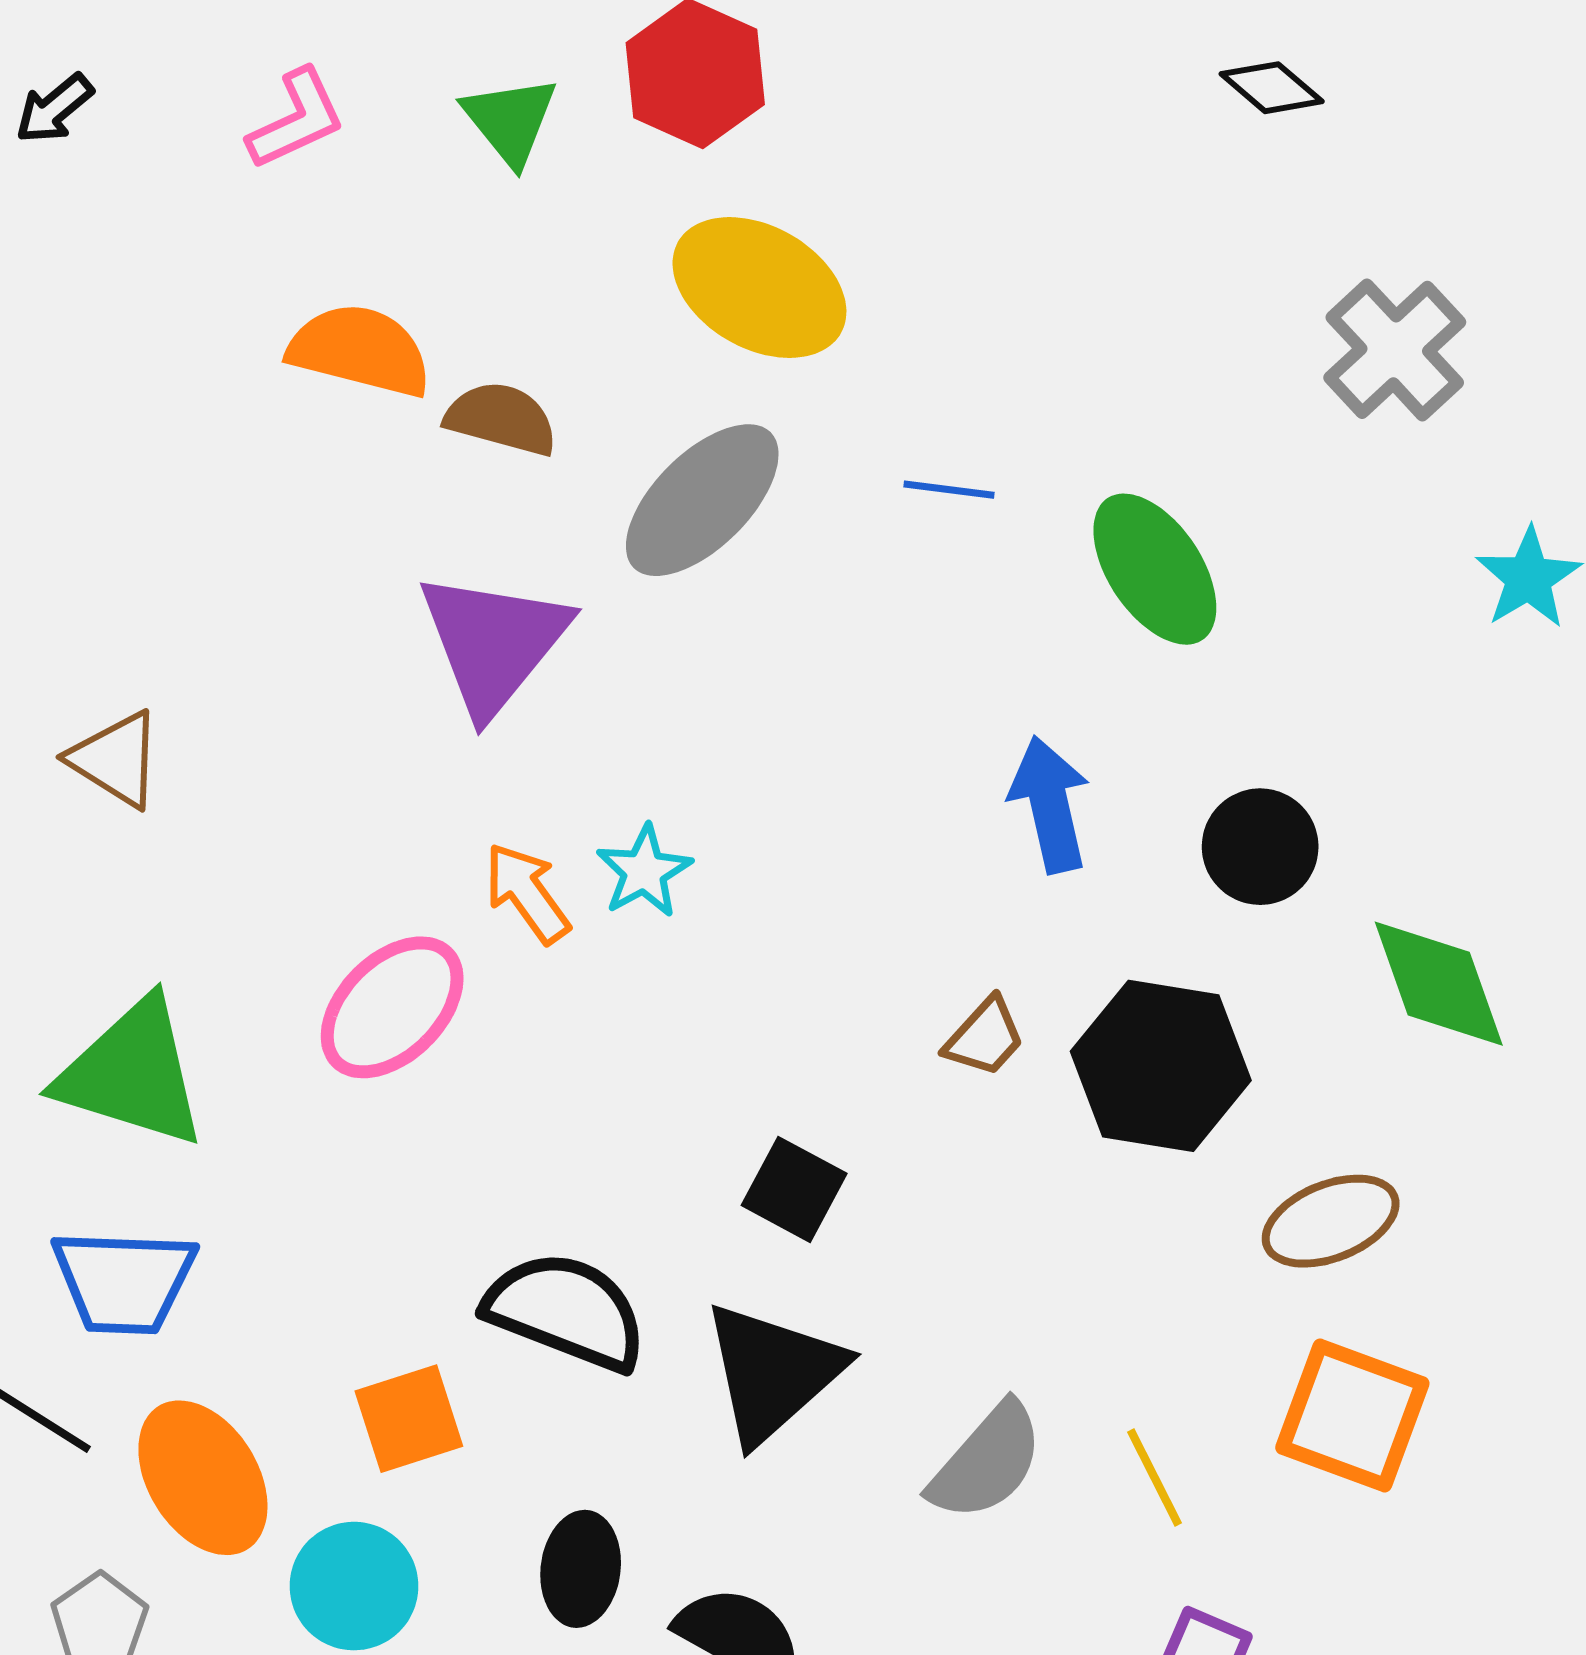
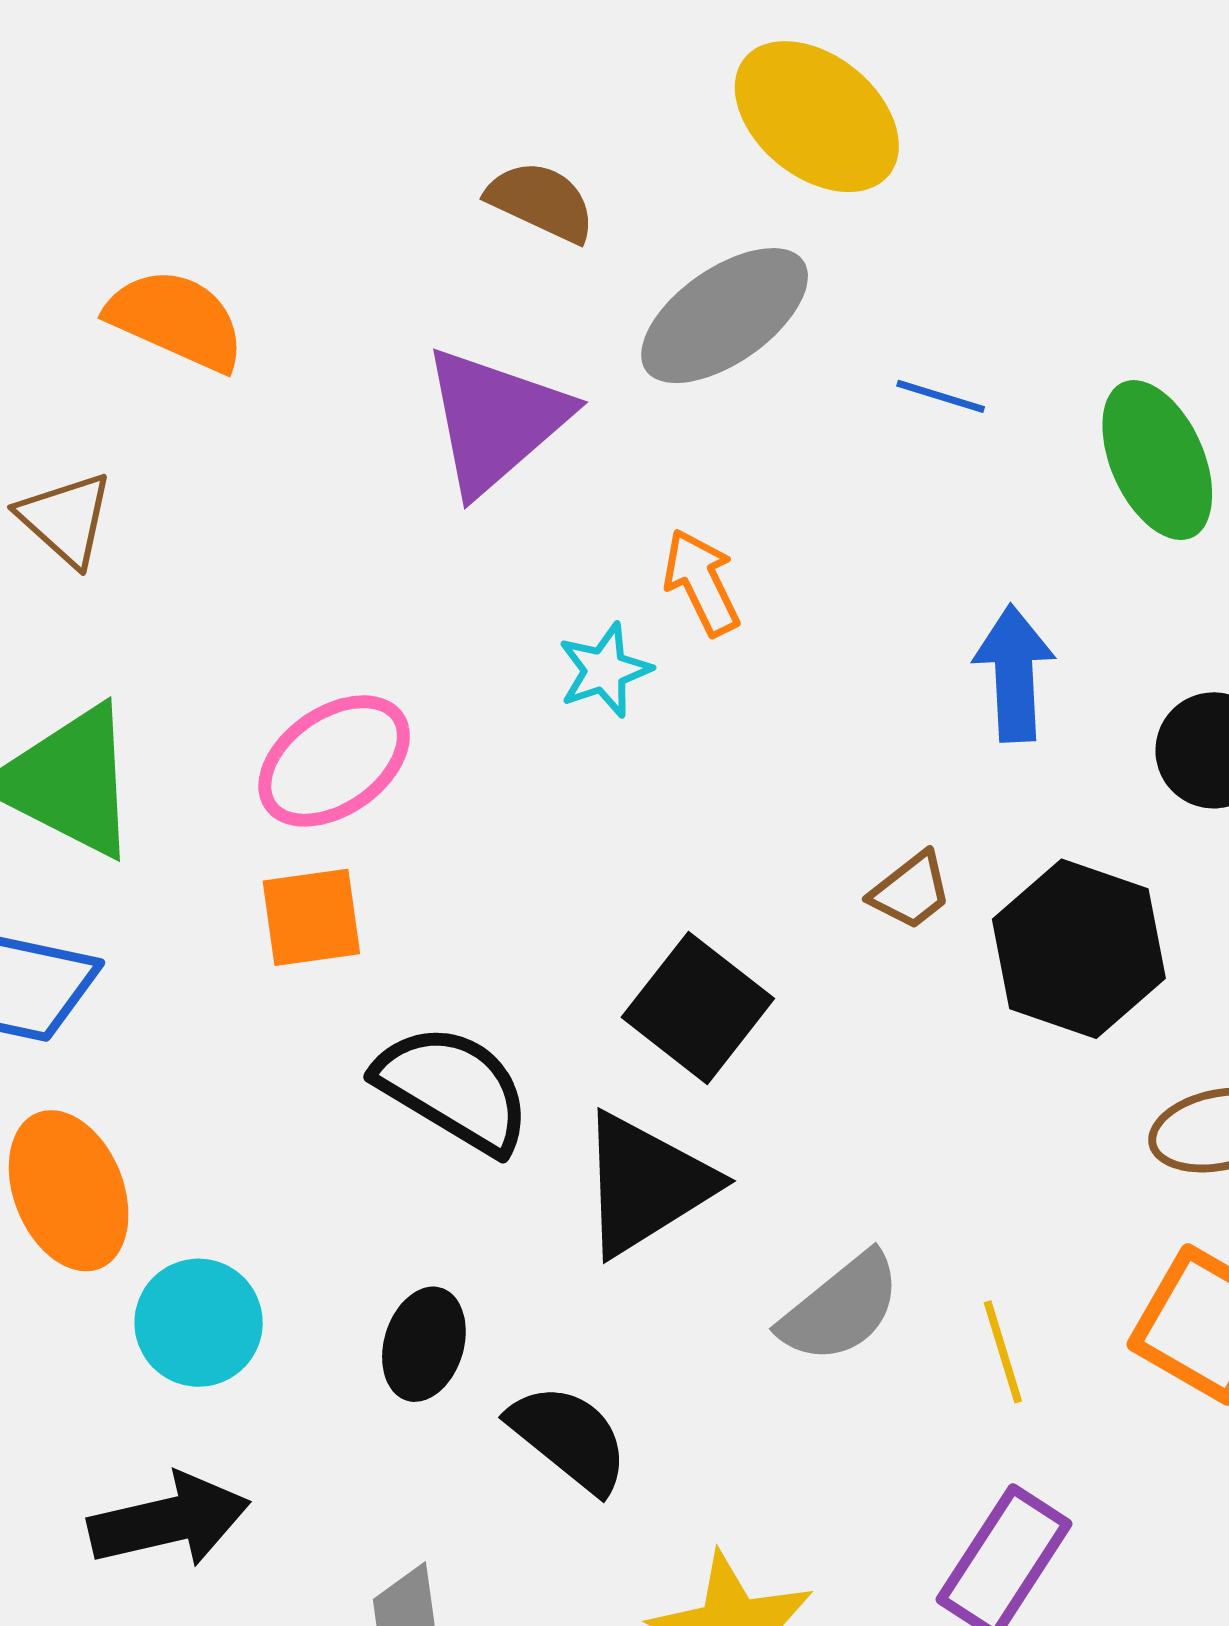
orange semicircle: (360, 350) -> (176, 320), moved
blue line: (949, 490) -> (941, 396), moved
brown triangle: (116, 759) -> (66, 519), moved
orange arrow: (527, 893) -> (702, 582), moved
black square: (794, 1189) -> (698, 1008), size x1.4
orange square: (409, 1419) -> (311, 917), moved

